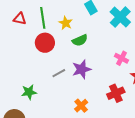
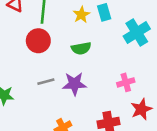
yellow star: (66, 23) -> (81, 15), moved
pink cross: (121, 58) -> (126, 82), turned 32

